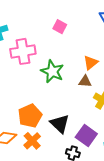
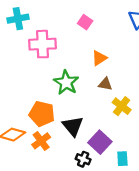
orange triangle: (91, 63) -> (99, 58), moved
green star: (52, 71) -> (66, 83), moved
orange pentagon: (30, 116) -> (42, 114), turned 30

